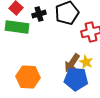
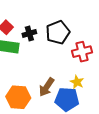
brown arrow: (72, 63) -> (47, 87), moved

